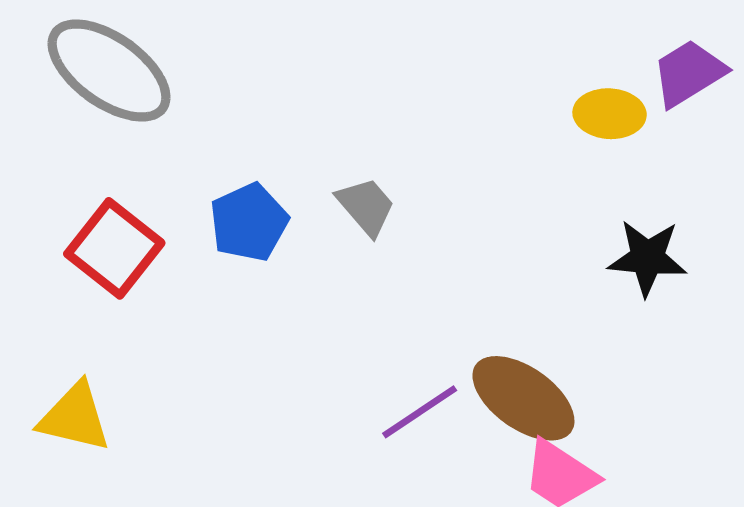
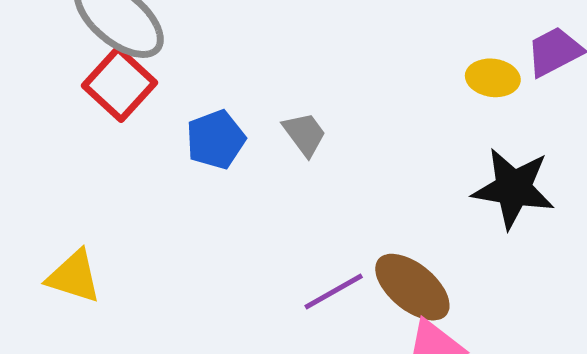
red square: (114, 248) -> (119, 84), moved
black star: (647, 258) -> (513, 188), size x1.4

